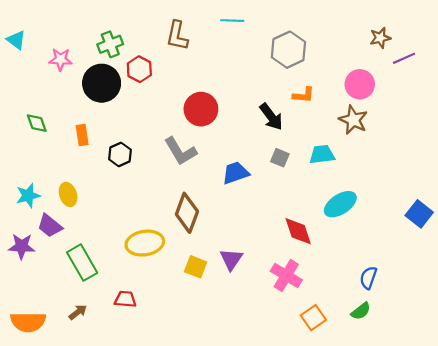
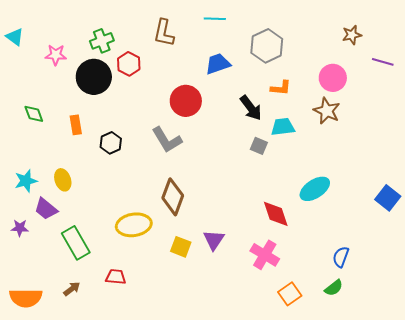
purple line: (404, 58) -> (383, 62), moved, turned 40
cyan trapezoid: (322, 154) -> (283, 127), moved
blue trapezoid: (236, 173) -> (218, 64), moved
purple star: (22, 246) -> (20, 228), size x0.7

